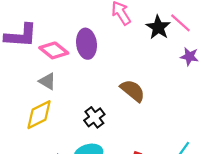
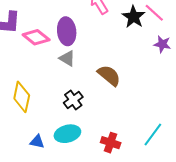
gray triangle: (47, 81) -> (67, 58), moved
yellow diamond: (39, 115) -> (22, 97), turned -52

